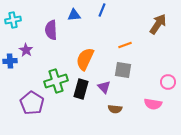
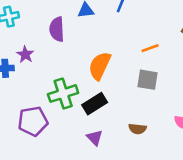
purple triangle: (104, 87) -> (95, 138), moved
black rectangle: (81, 89) -> (95, 104), turned 42
purple pentagon: (32, 103) -> (33, 121), turned 30

